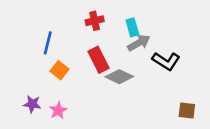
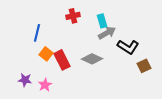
red rectangle: (99, 60) -> (62, 60), moved
brown square: (187, 110) -> (144, 66), moved, turned -32

